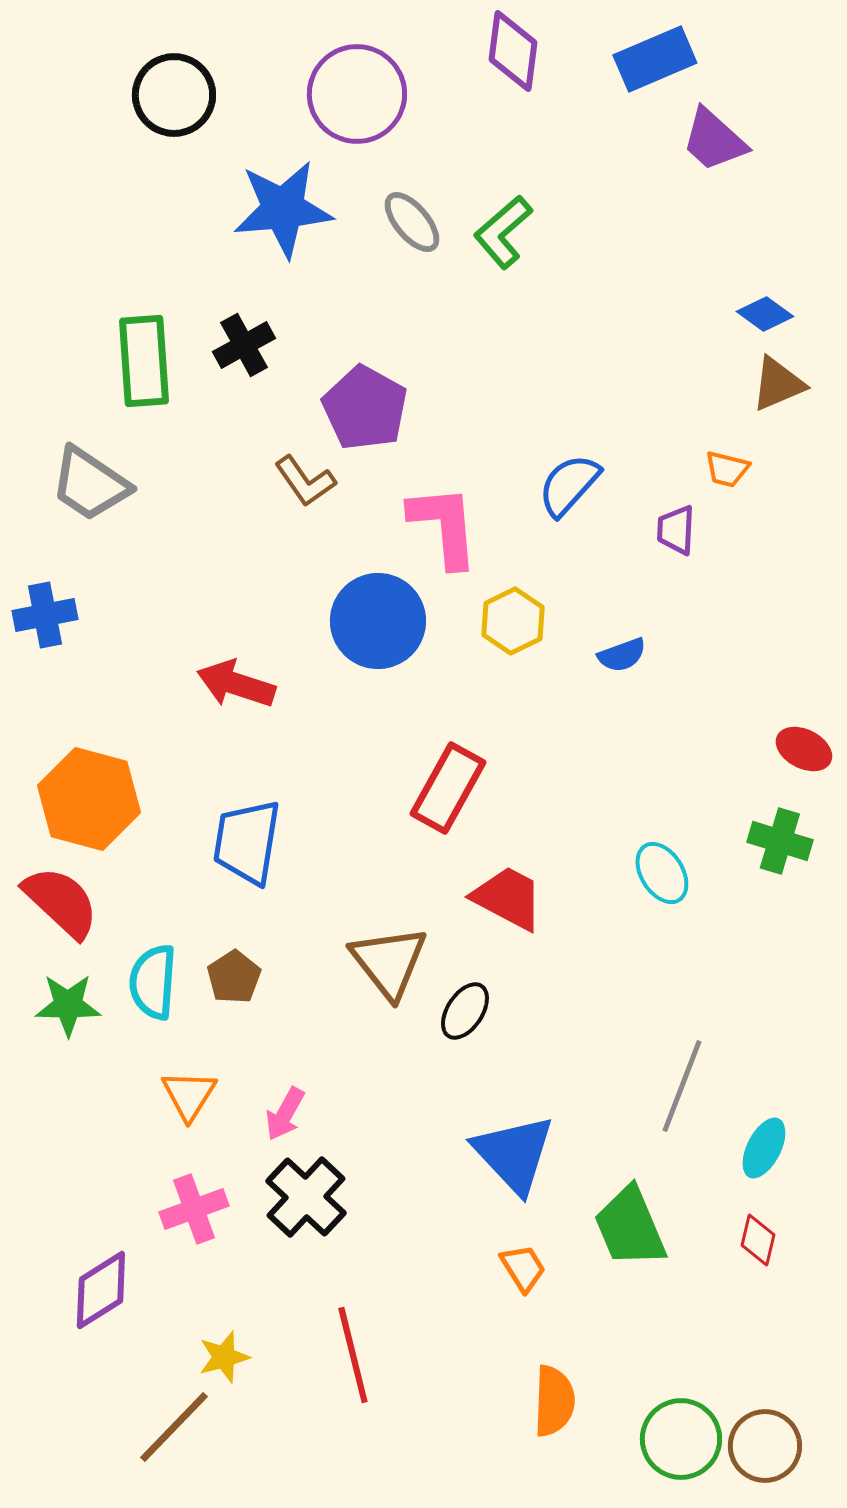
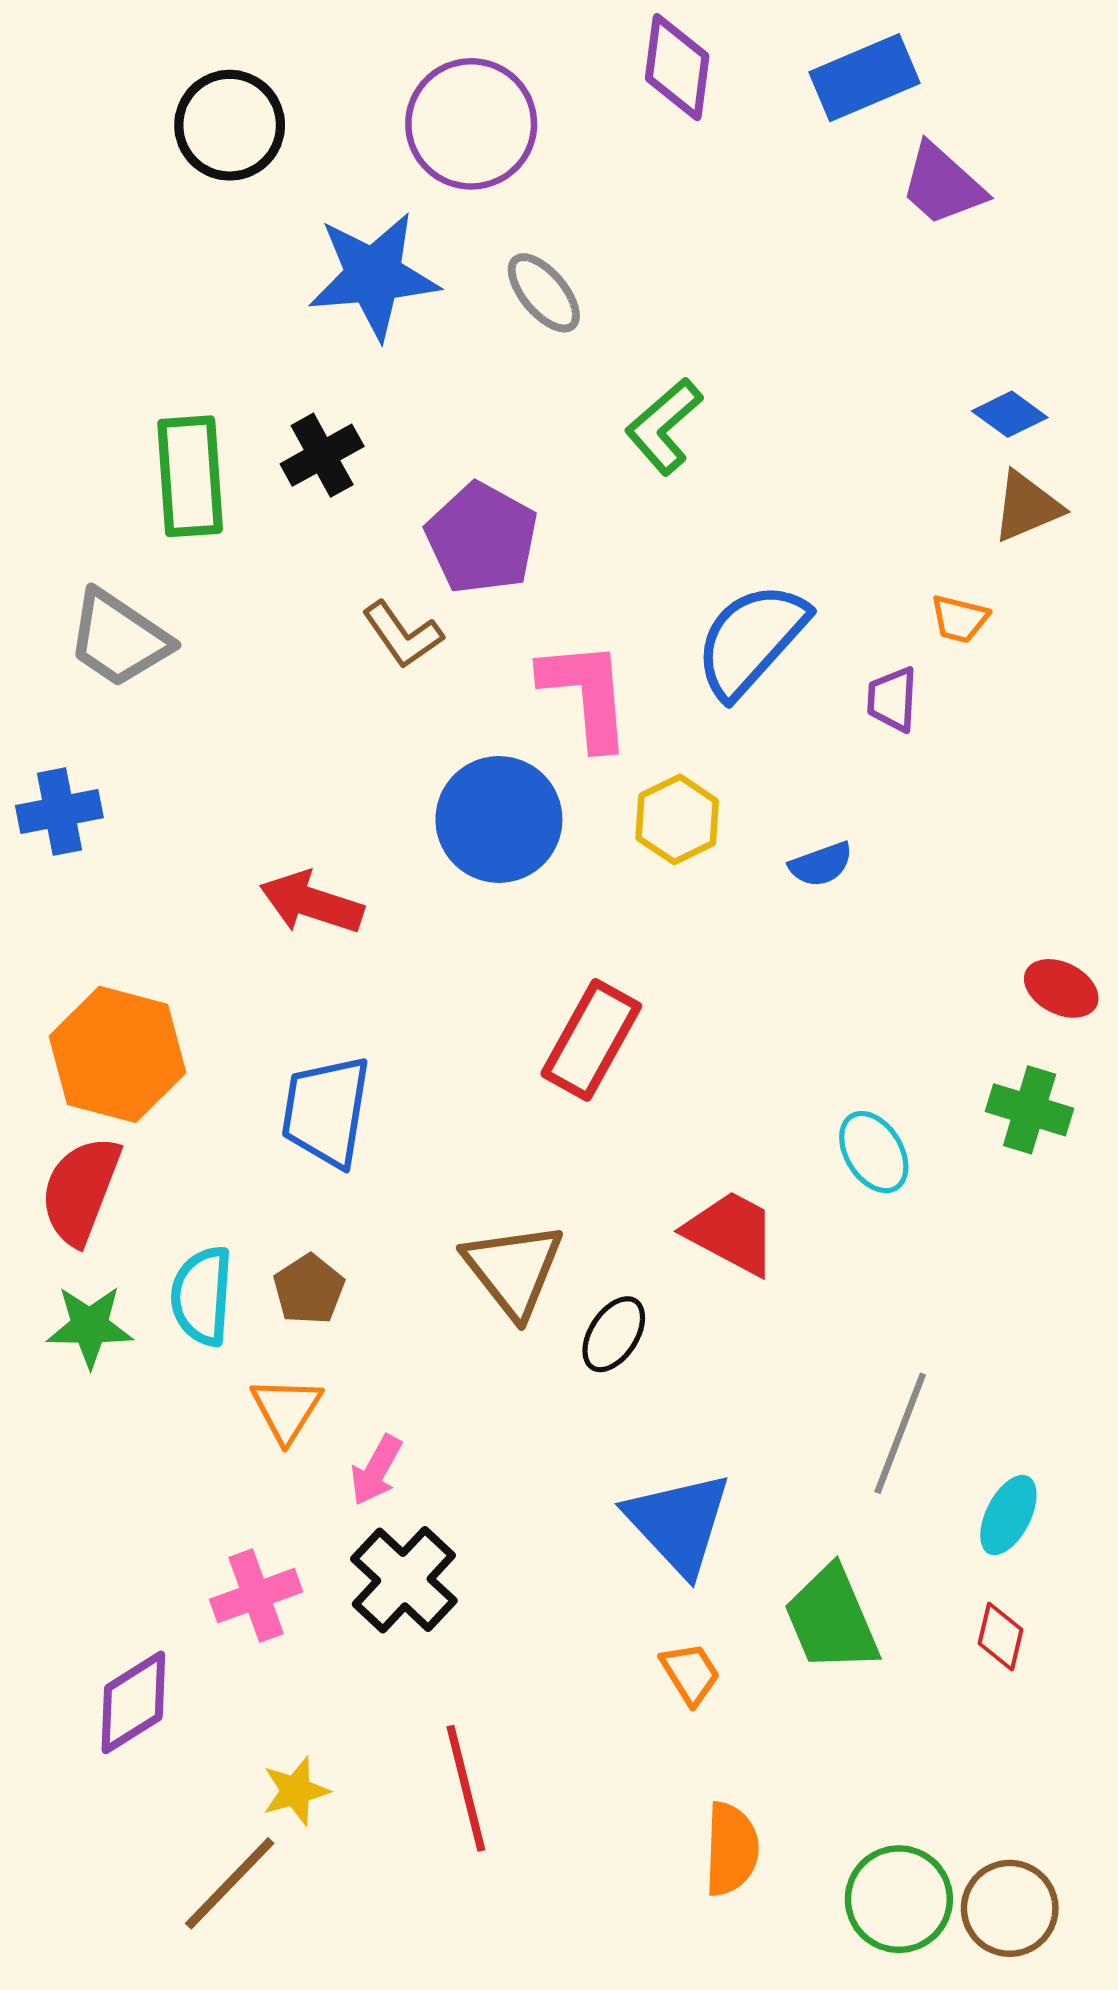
green L-shape: (503, 232) -> (664, 426), moved
blue semicircle: (569, 485) -> (751, 640), size x1.4
red trapezoid: (508, 898) -> (731, 1233), moved
red semicircle: (61, 902) -> (81, 1190), turned -112
orange triangle: (189, 1095) -> (286, 1409), moved

